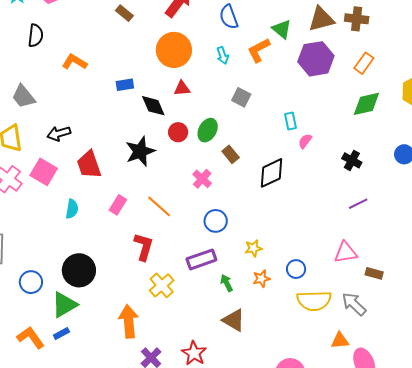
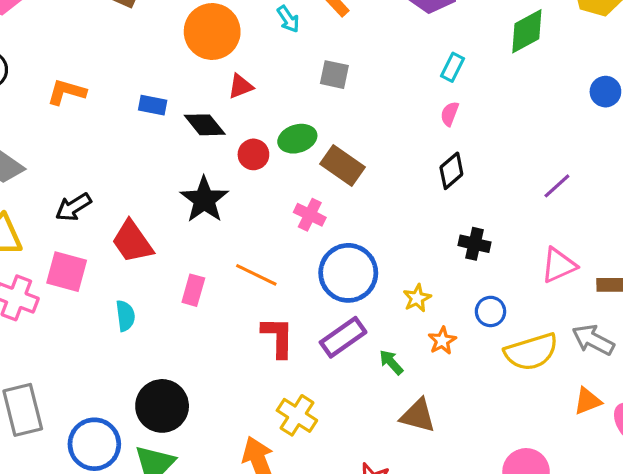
blue rectangle: (125, 85) -> (153, 105), turned 36
cyan rectangle: (291, 121) -> (453, 67), moved, turned 54
green ellipse: (208, 130) -> (297, 139), turned 60
brown rectangle: (231, 154) -> (343, 166), size x1.5
black cross: (352, 160) -> (474, 244), moved
black diamond: (272, 173) -> (451, 171), moved, size x0.7
blue circle: (216, 221) -> (348, 273), size x1.6
red L-shape: (144, 247) -> (278, 337), moved
blue circle: (31, 282) -> (94, 444), size x1.4
yellow cross: (162, 285) -> (297, 415), moved

